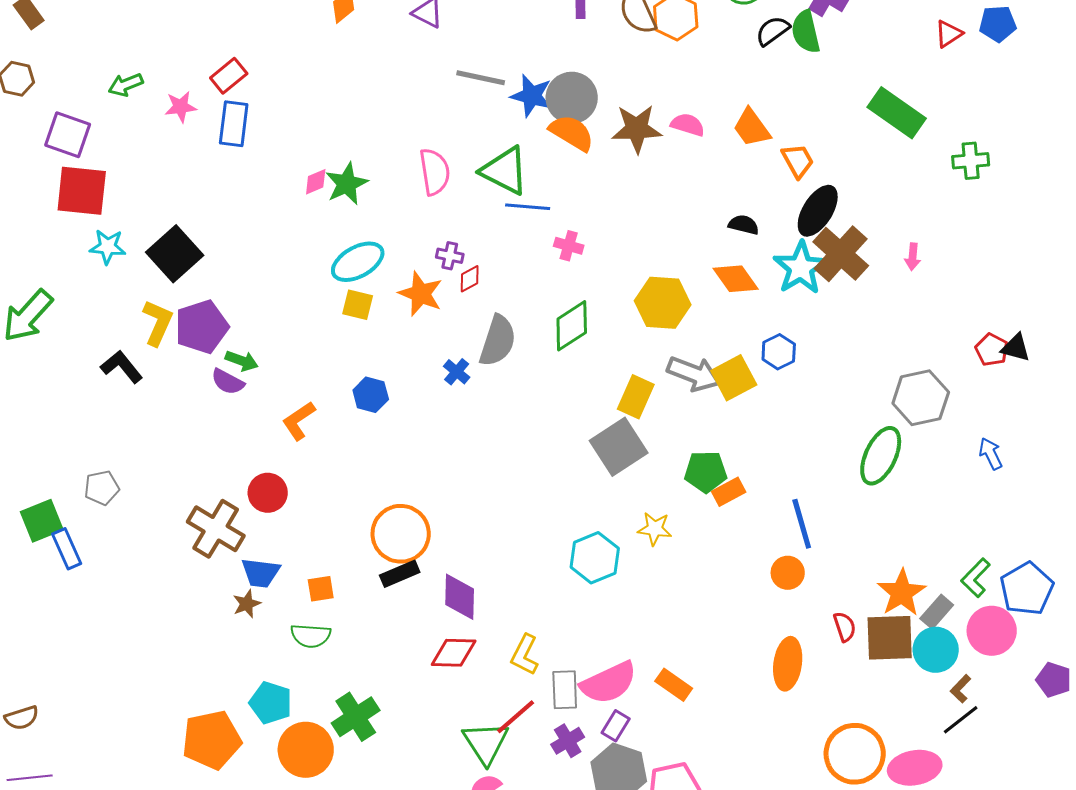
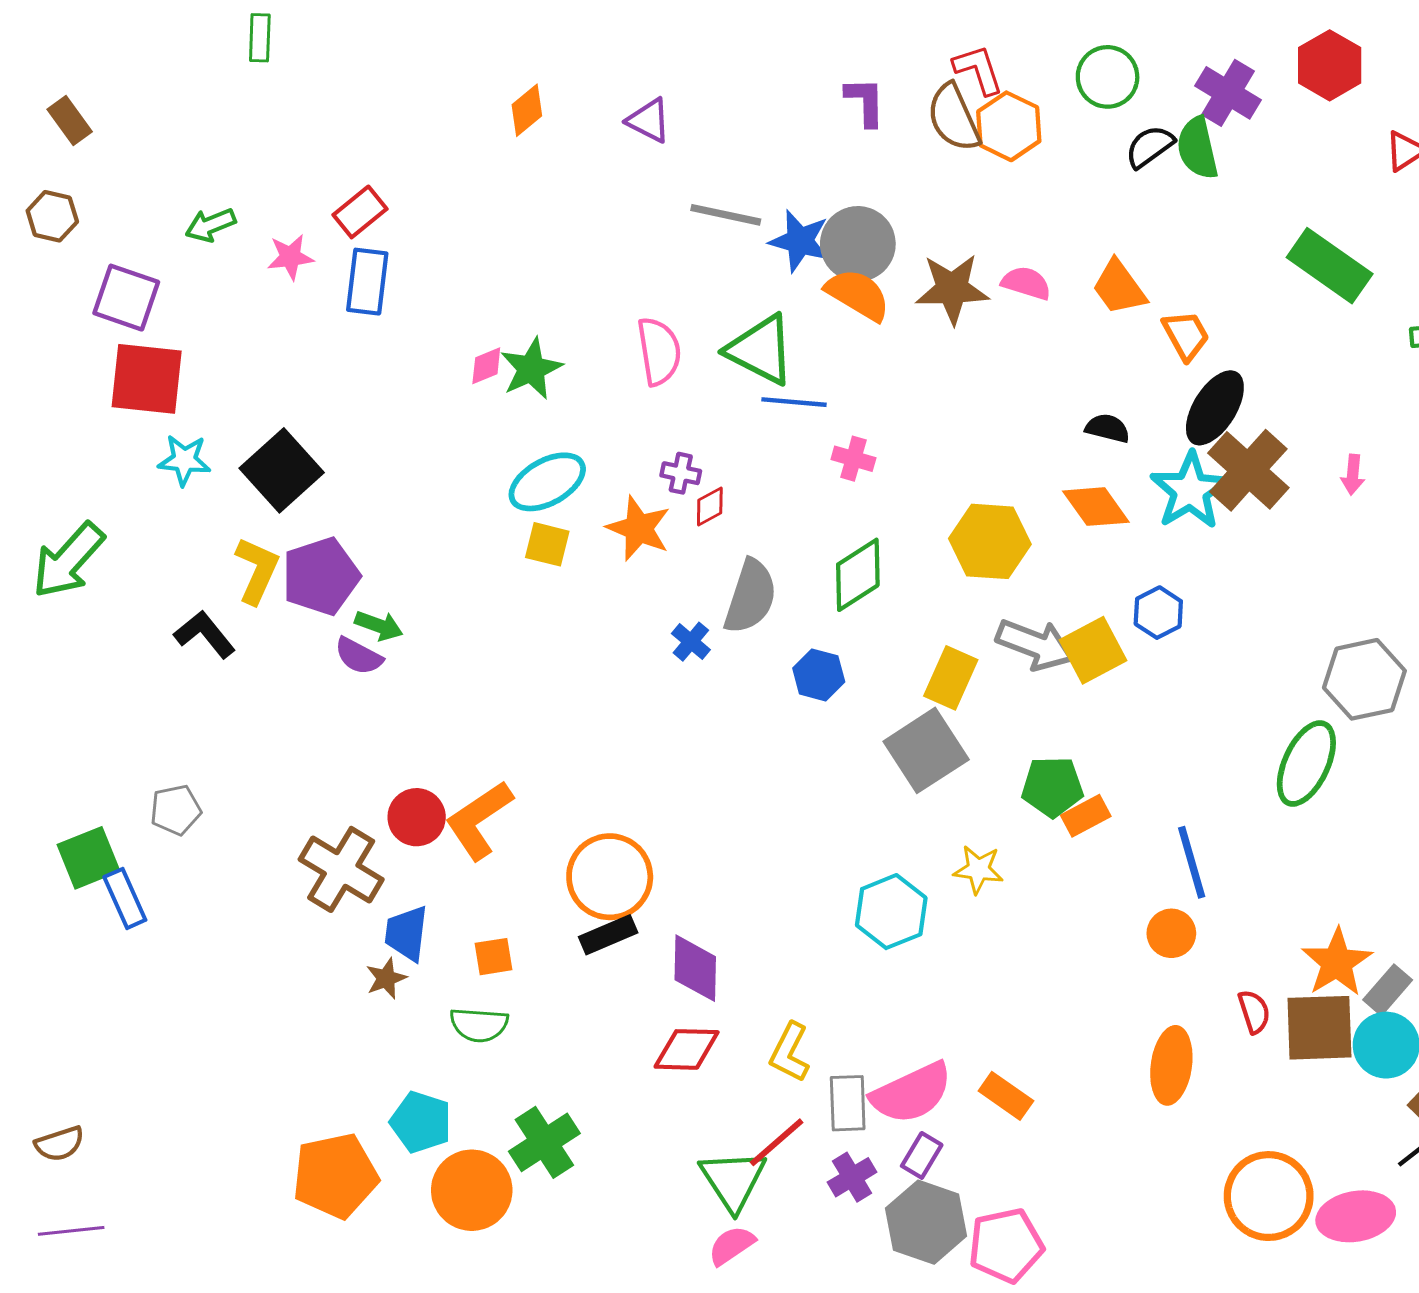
blue hexagon: (371, 395) -> (819, 675), moved
orange L-shape: (299, 421) -> (479, 820), moved, size x1.4
blue trapezoid: (261, 573) -> (406, 933), turned 90

